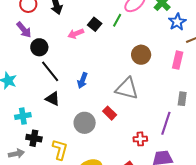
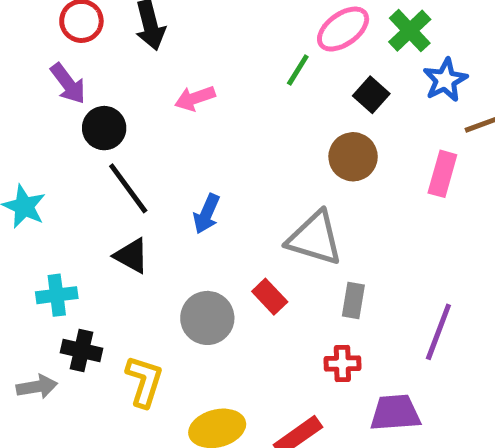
black square: (95, 24) -> (371, 95), moved
gray rectangle: (182, 99) -> (353, 301), moved
purple line: (166, 123) -> (438, 332), moved

